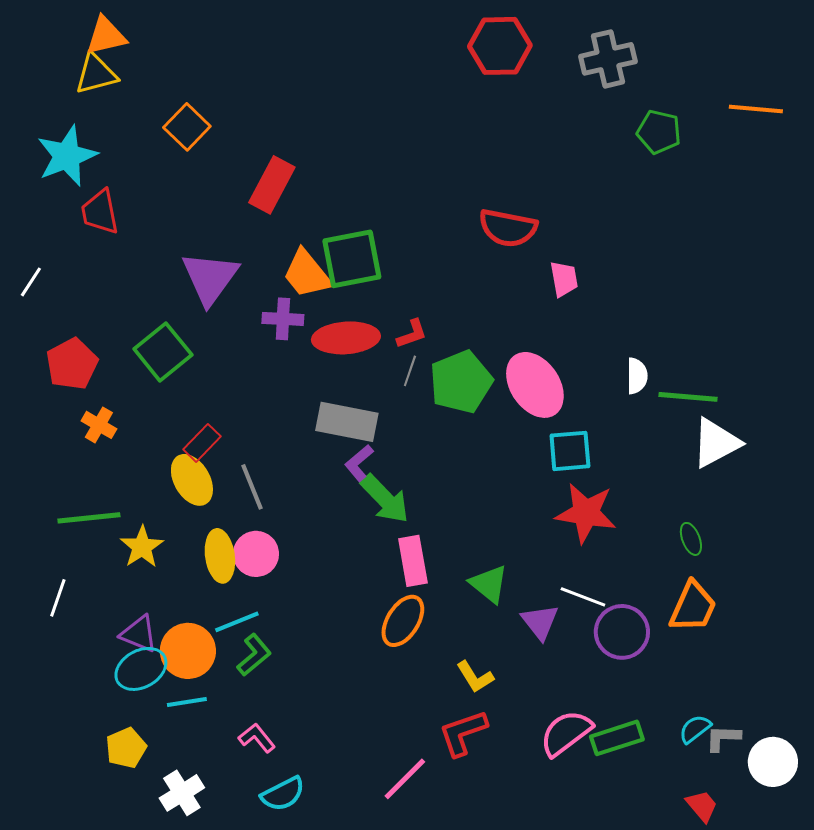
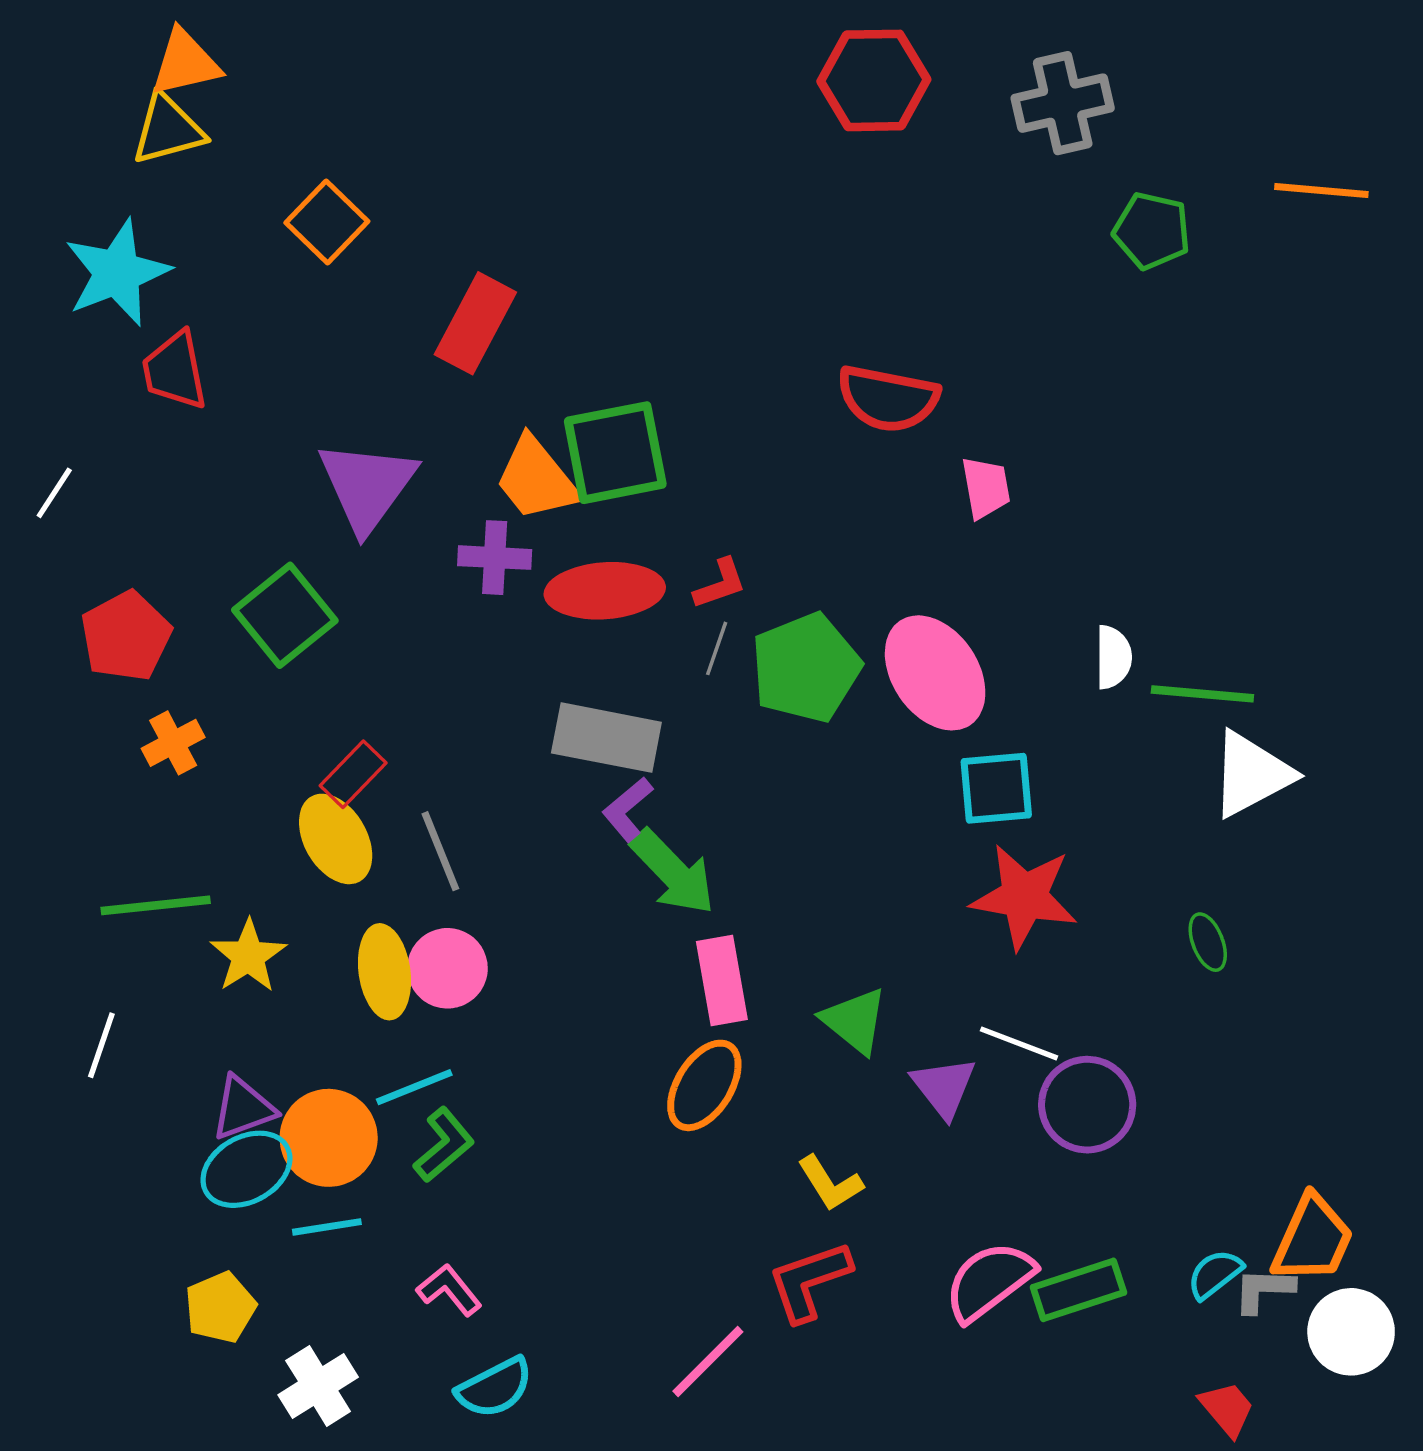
orange cross: (99, 425) -> (173, 743), turned 32
orange trapezoid: (693, 607) -> (1313, 1239), moved
purple triangle: (139, 634) -> (243, 1108), turned -42

